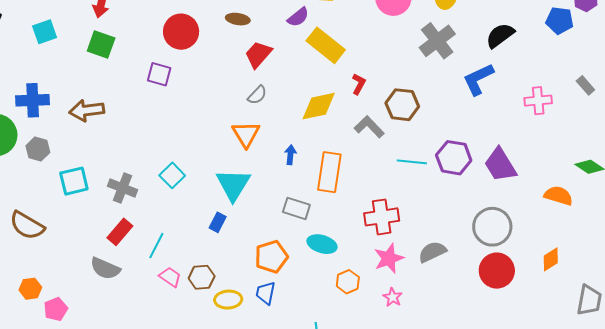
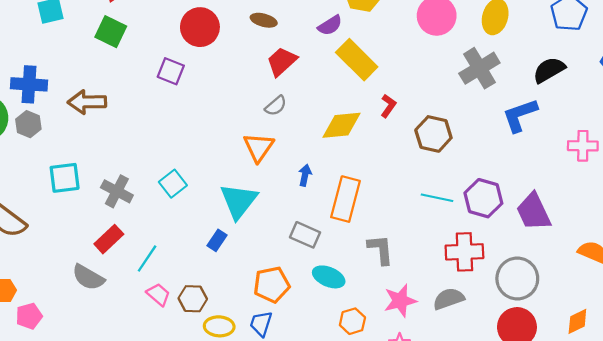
gray L-shape: (369, 127) -> (381, 250), moved, turned 32
gray hexagon: (38, 149) -> (28, 124), moved
red cross: (382, 217) -> (464, 252), moved

